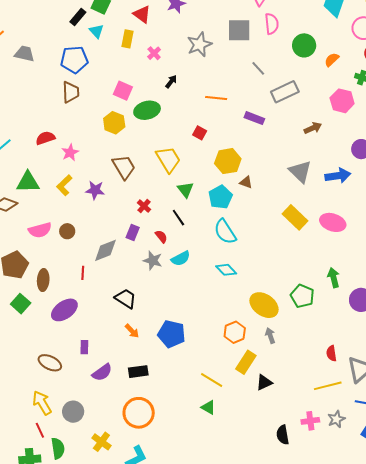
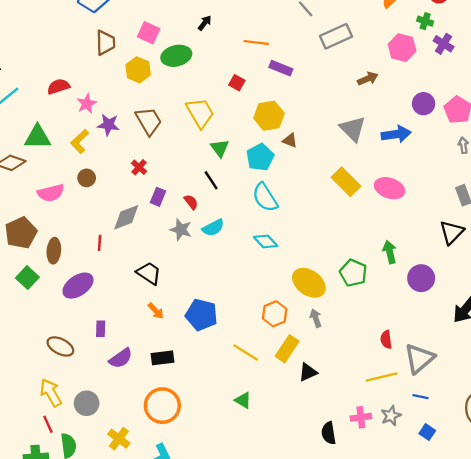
brown trapezoid: (71, 92) -> (105, 43), moved
purple rectangle: (254, 118) -> (281, 68), moved
purple star: (95, 190) -> (108, 125), moved
red cross: (144, 206) -> (139, 167), moved
brown circle: (67, 231) -> (87, 178), moved
yellow line: (212, 380) -> (246, 353), moved

